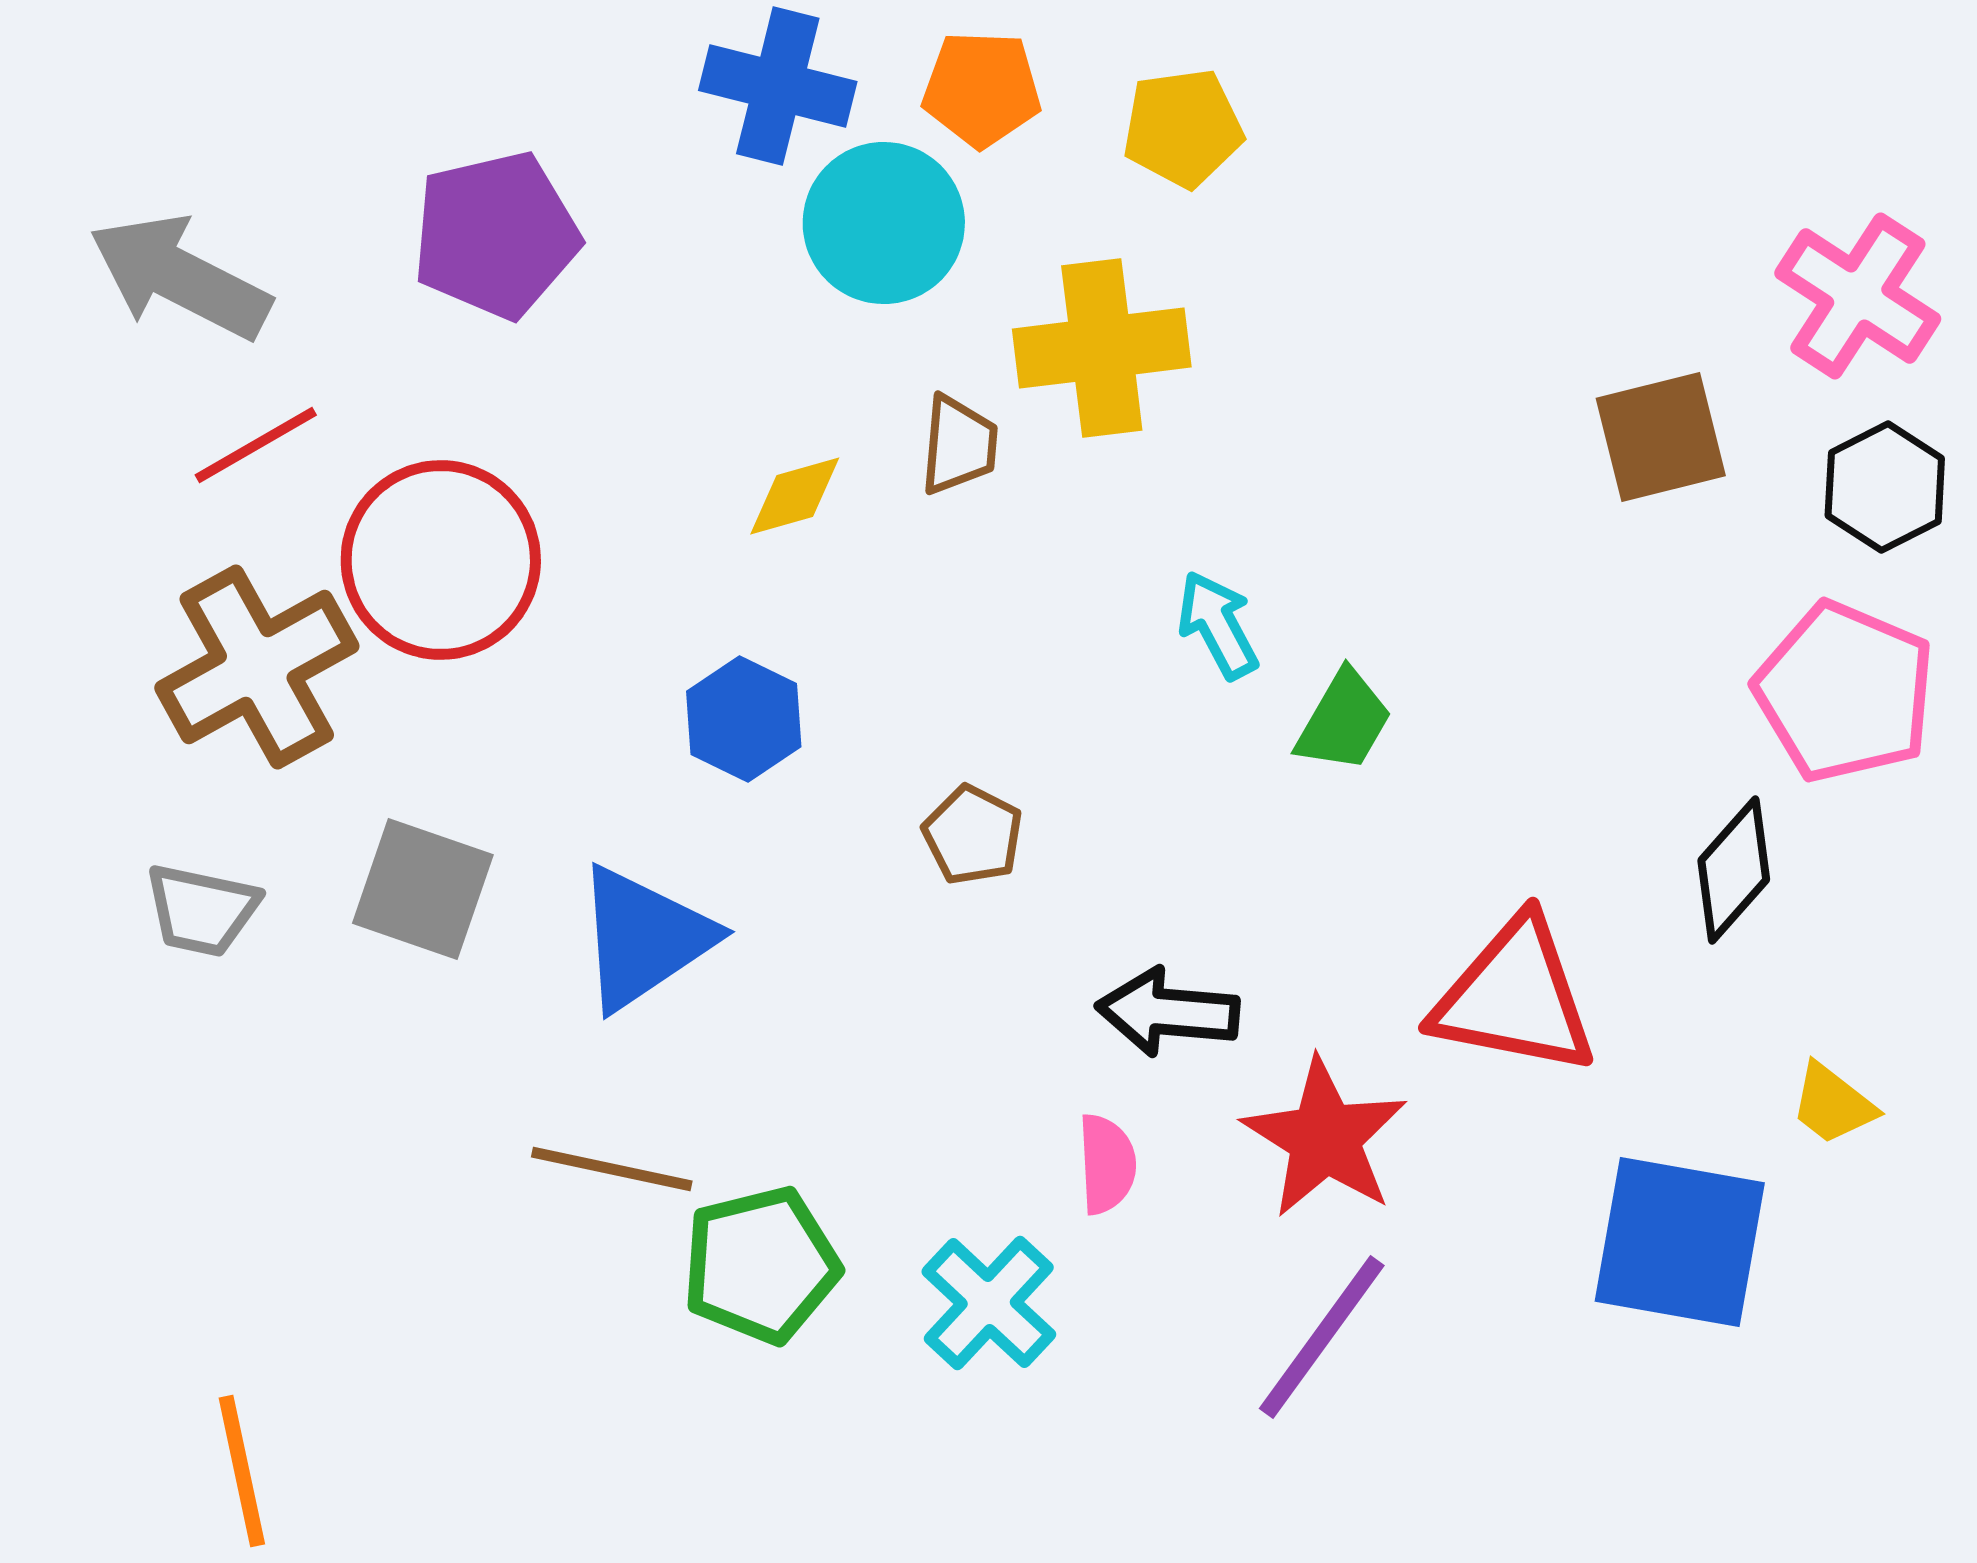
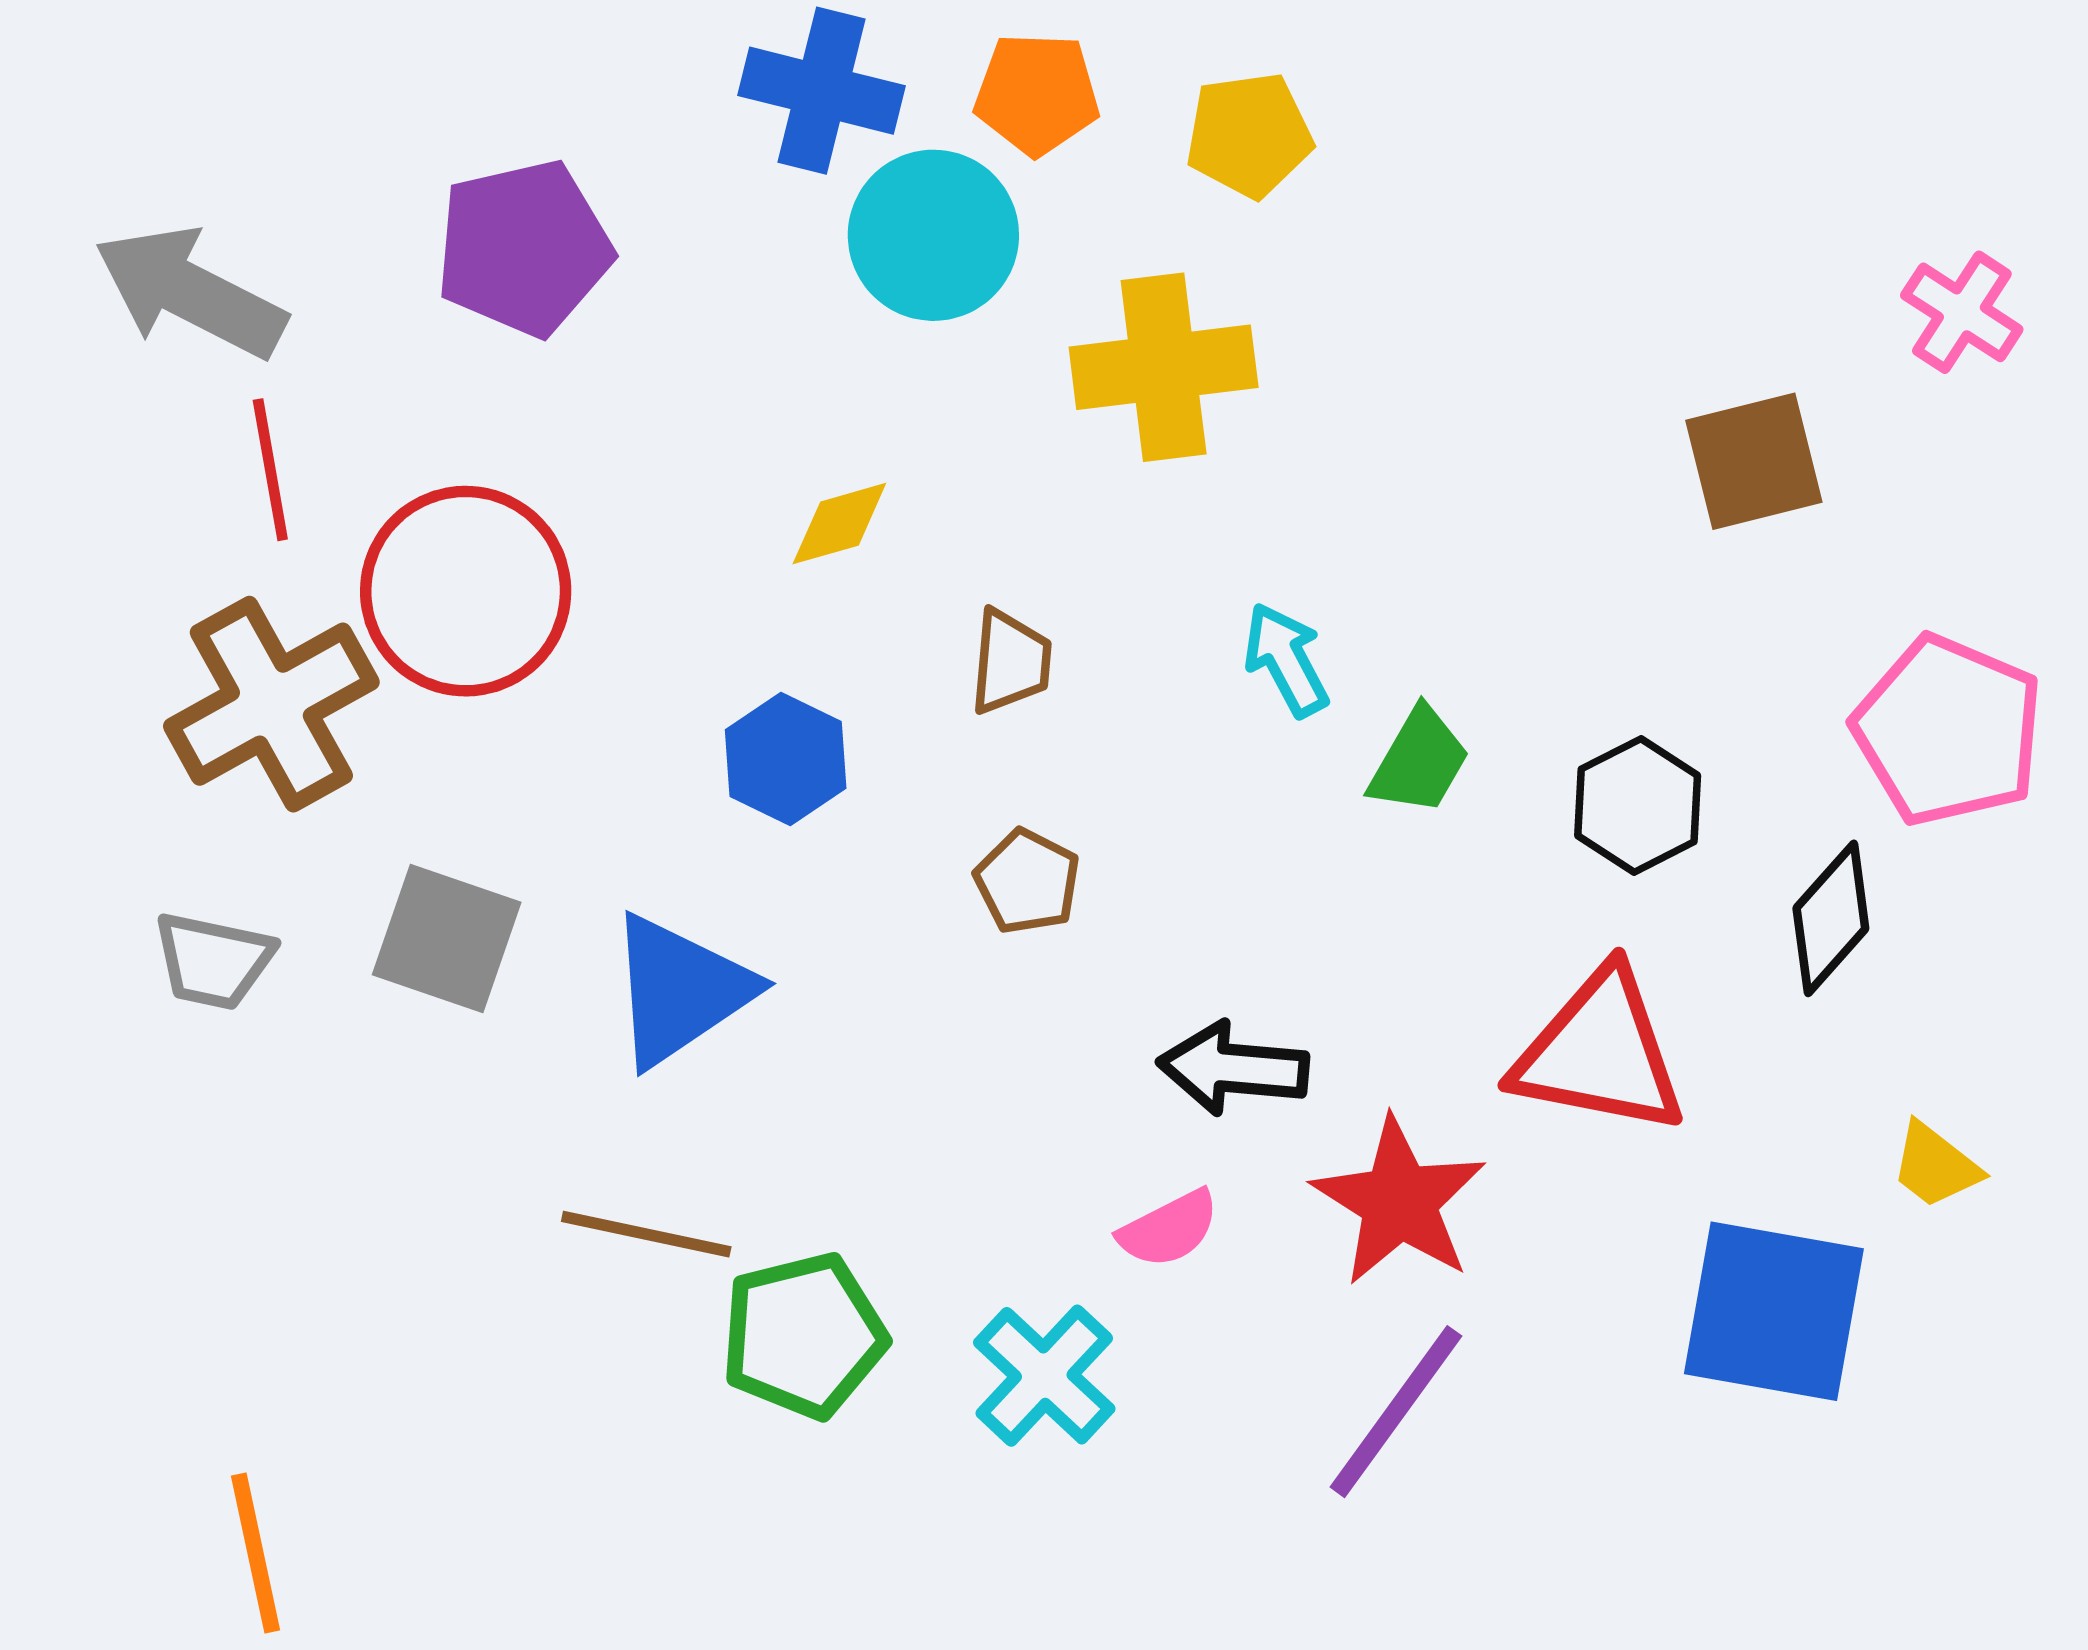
pink cross: (1858, 296) -> (1962, 312), size x0.7
red line: (256, 445) -> (270, 470), turned -70
brown trapezoid: (959, 445) -> (1010, 662), moved
black hexagon: (1885, 487) -> (1638, 805), moved
pink semicircle: (1107, 1164) -> (1169, 1229), turned 66

